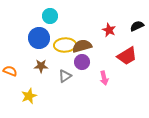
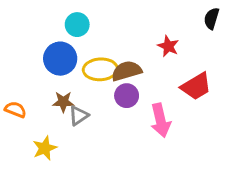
black semicircle: (137, 26) -> (212, 18), moved, turned -48
gray triangle: (65, 76) -> (79, 116), moved
pink arrow: (104, 78) -> (161, 120), size x1.5

